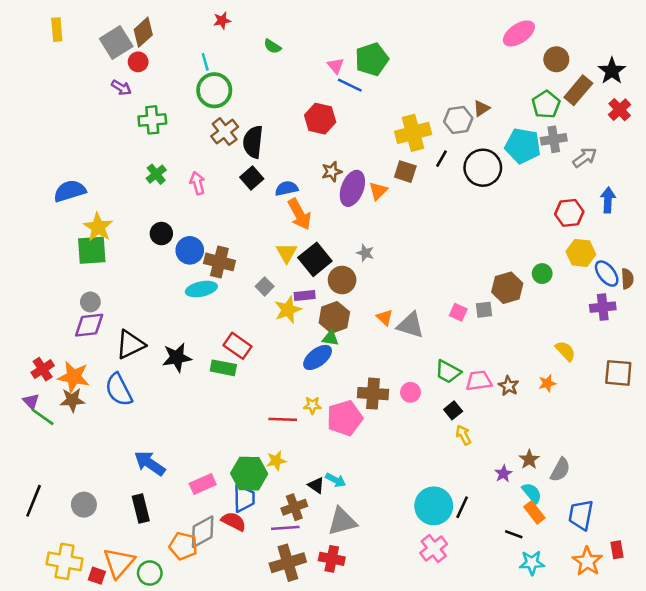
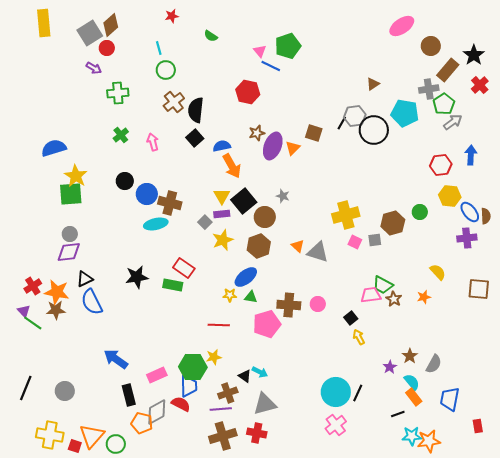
yellow rectangle: (57, 30) -> (44, 23), size x1.5
green circle: (214, 90) -> (166, 70), size x0.7
green pentagon: (546, 104) -> (444, 104), moved
gray hexagon: (458, 120) -> (355, 116), moved
yellow cross: (413, 133) -> (346, 215), moved
gray cross: (554, 139) -> (429, 89), moved
purple rectangle: (305, 296) -> (222, 214), moved
green triangle: (330, 338) -> (251, 297), moved
black triangle: (130, 345) -> (85, 279), moved, size x0.7
green trapezoid: (448, 372) -> (383, 285), moved
yellow star: (312, 405) -> (230, 295), moved
black rectangle: (141, 508) -> (129, 395), moved
black line: (514, 534) -> (398, 414), turned -40
orange star: (587, 561) -> (429, 441), moved, turned 30

